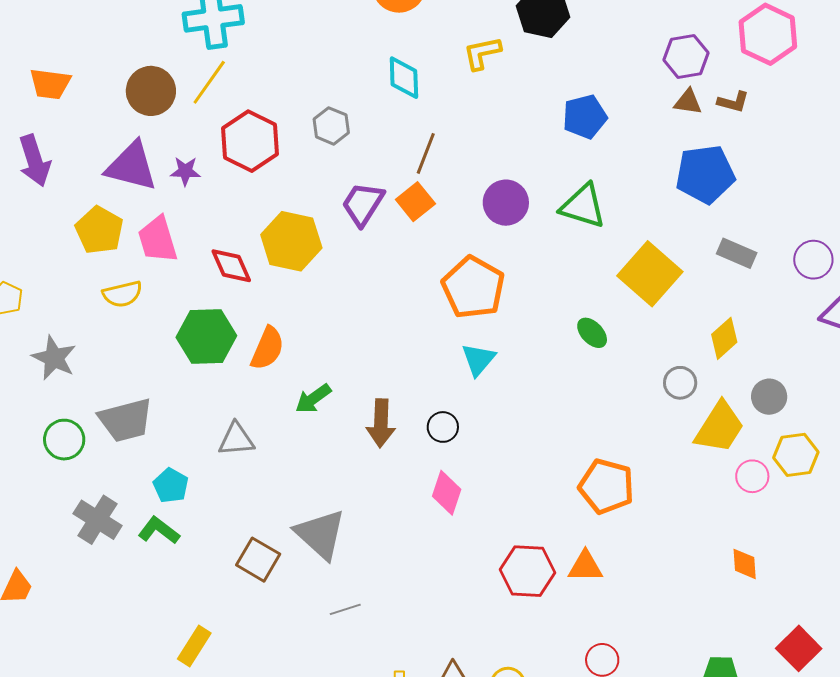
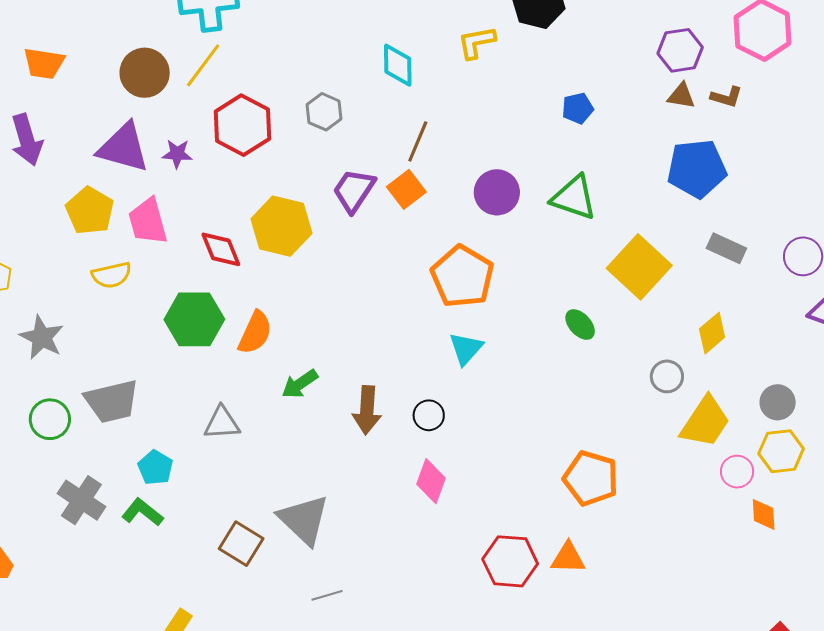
blue pentagon: (585, 117) -> (578, 108), size x0.7
gray circle: (769, 397) -> (778, 402), moved
orange diamond: (745, 564) -> (764, 514), moved

